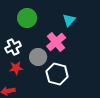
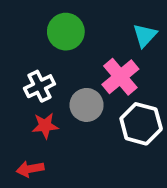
white hexagon: (57, 74) -> (141, 124), moved

